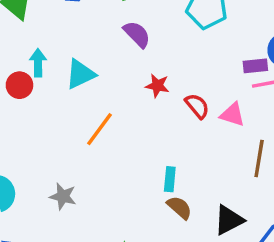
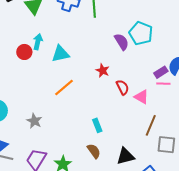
purple semicircle: (137, 34) -> (122, 42), moved
purple rectangle: (255, 66) -> (161, 72), turned -40
cyan rectangle: (170, 179) -> (97, 125), turned -40
brown semicircle: (179, 208) -> (94, 151), moved

